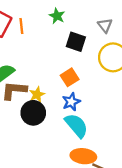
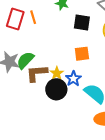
orange square: (70, 77) -> (82, 54), turned 35
blue star: (71, 102) -> (73, 79), moved

